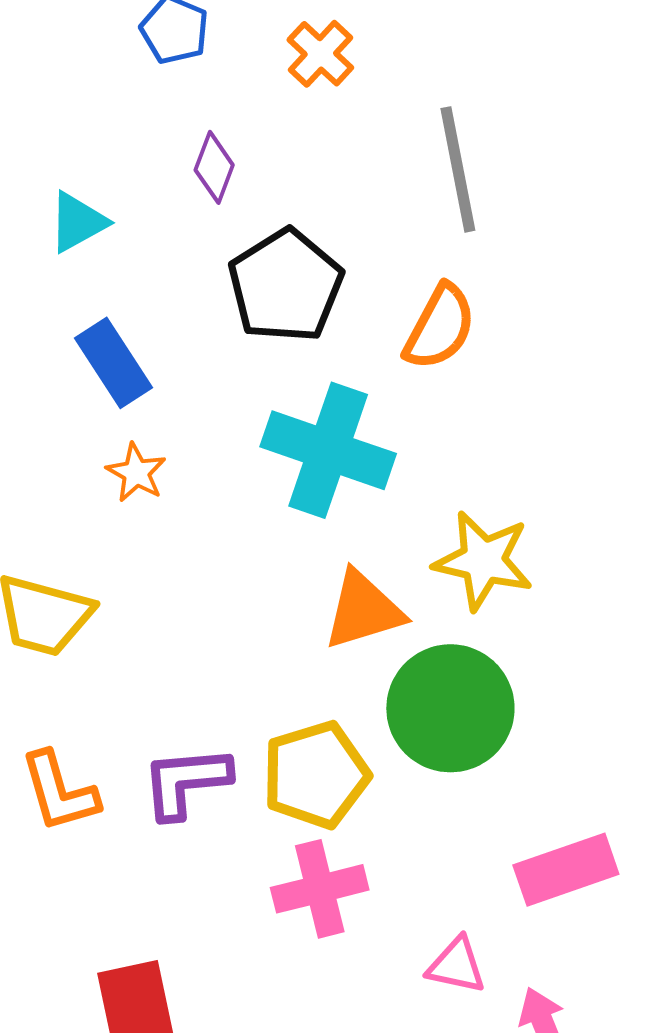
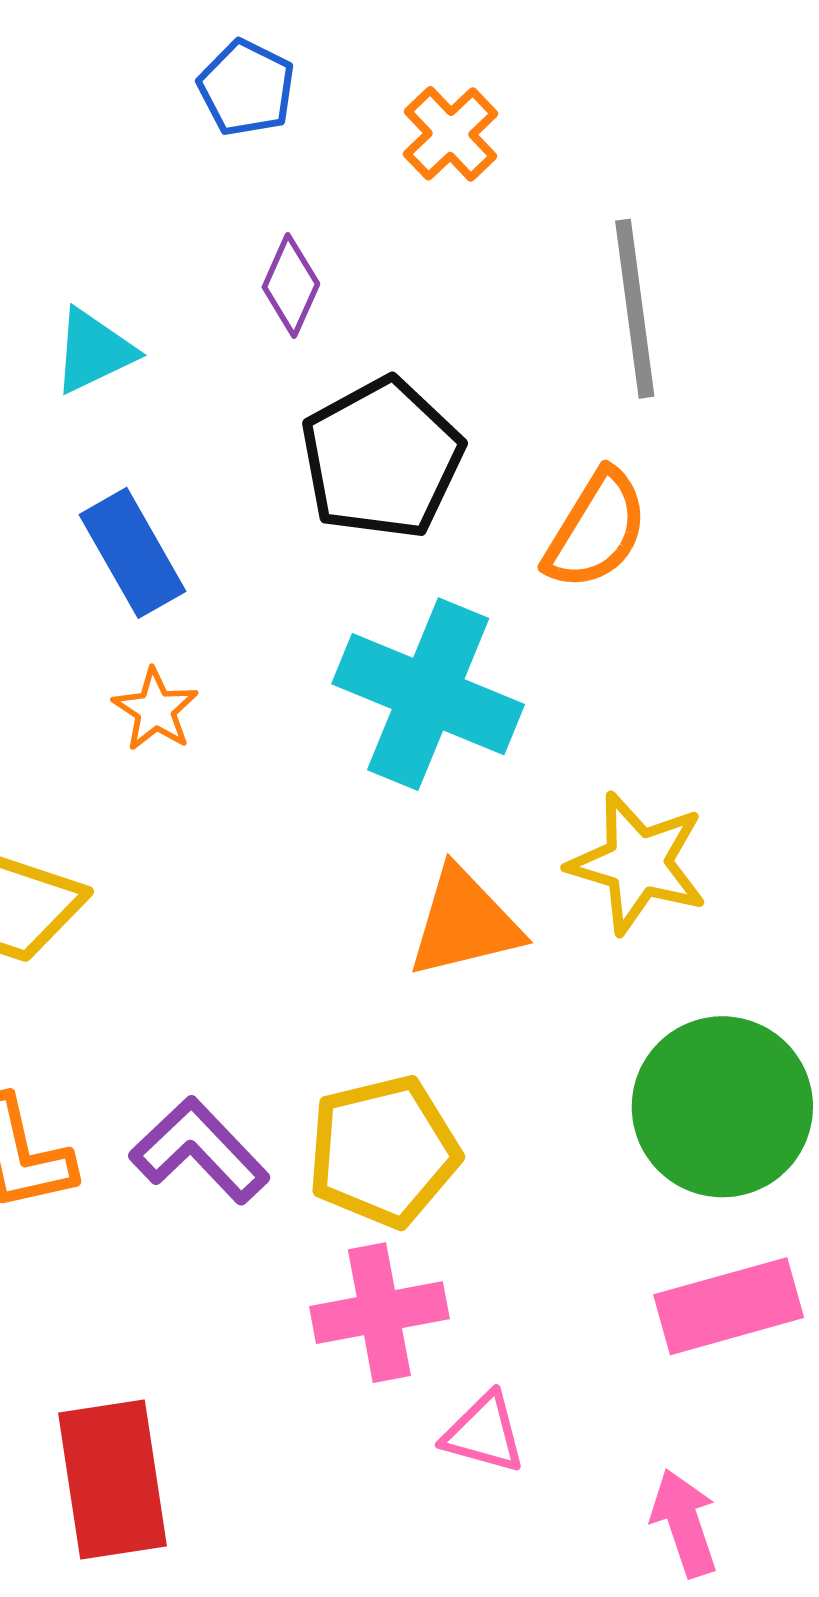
green circle: (450, 708) -> (722, 1107), moved
purple L-shape: (186, 782) -> (200, 1150), turned 48
pink triangle: (456, 966) -> (484, 1433), moved

